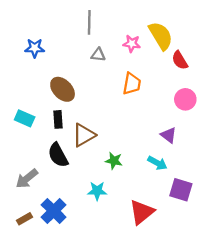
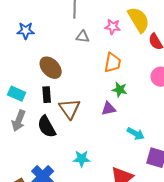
brown triangle: (84, 135) -> (70, 109), turned -35
purple triangle: (169, 135) -> (109, 109), moved, turned -49
green star: (114, 161) -> (120, 90), moved
gray arrow: (27, 179) -> (19, 121), moved, turned -30

